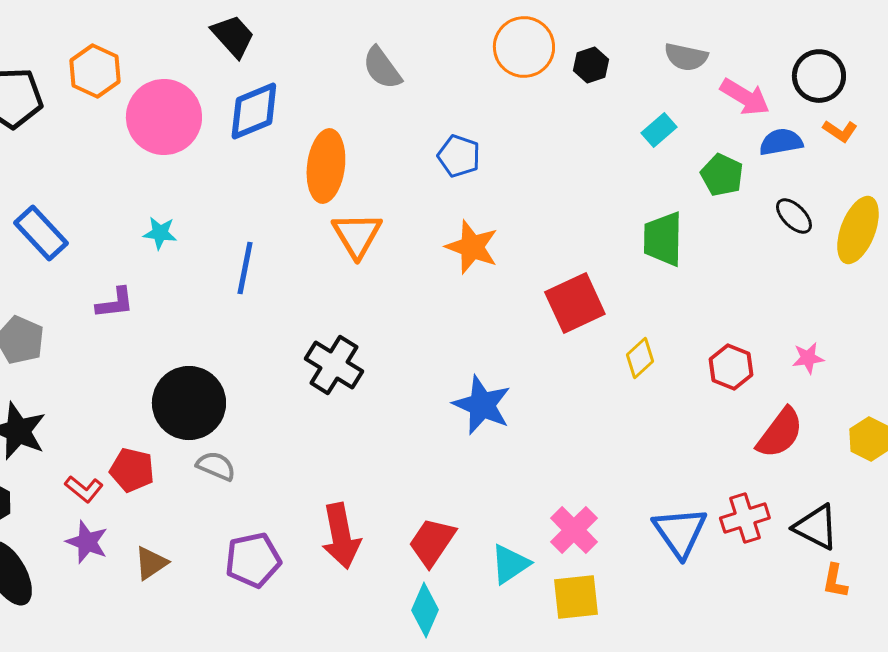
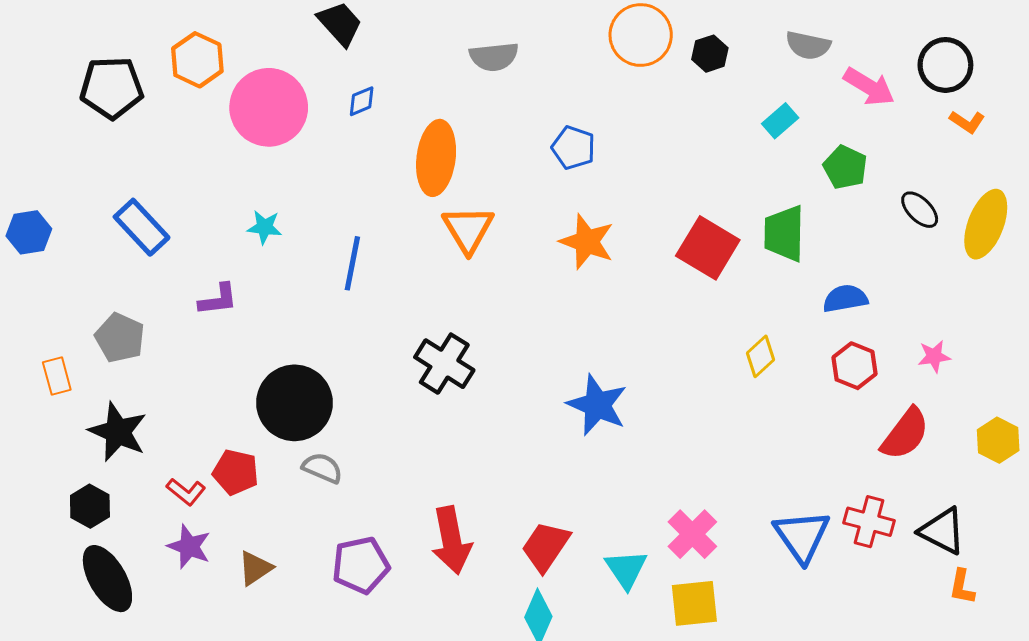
gray semicircle: (382, 68) -> (494, 57), turned -60
blue diamond: (254, 111) -> (362, 101), size x0.5
blue semicircle: (781, 142) -> (845, 299), moved
red square: (575, 303) -> (708, 248), moved, turned -34
red cross: (745, 518) -> (869, 522), turned 33
cyan triangle: (510, 564) -> (626, 569), turned -30

